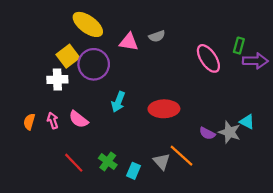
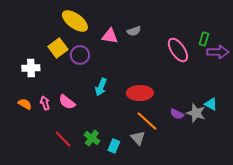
purple circle: (94, 64) -> (80, 55), size x0.7
white cross: (57, 80) -> (31, 68), moved
orange semicircle: (29, 122) -> (25, 104), turned 104
orange line: (182, 156) -> (147, 121), moved

